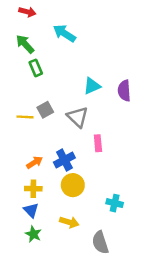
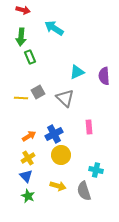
green arrow: (25, 44) -> (21, 37), turned -132
pink rectangle: (98, 143) -> (89, 127), moved
yellow cross: (33, 189) -> (28, 158), turned -32
gray semicircle: (100, 242) -> (84, 191), moved

